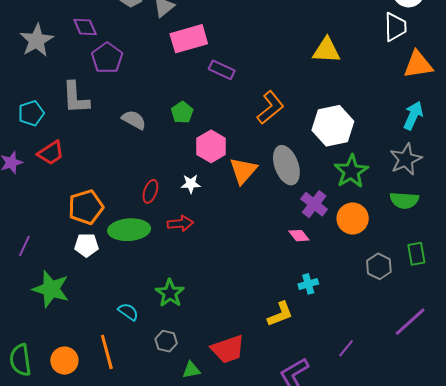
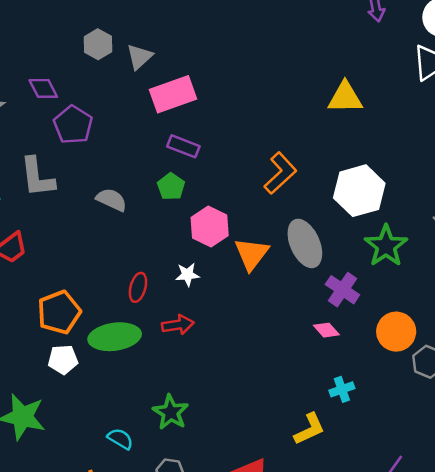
purple rectangle: (222, 70) -> (183, 146), moved
orange circle: (353, 218) -> (396, 332), moved

